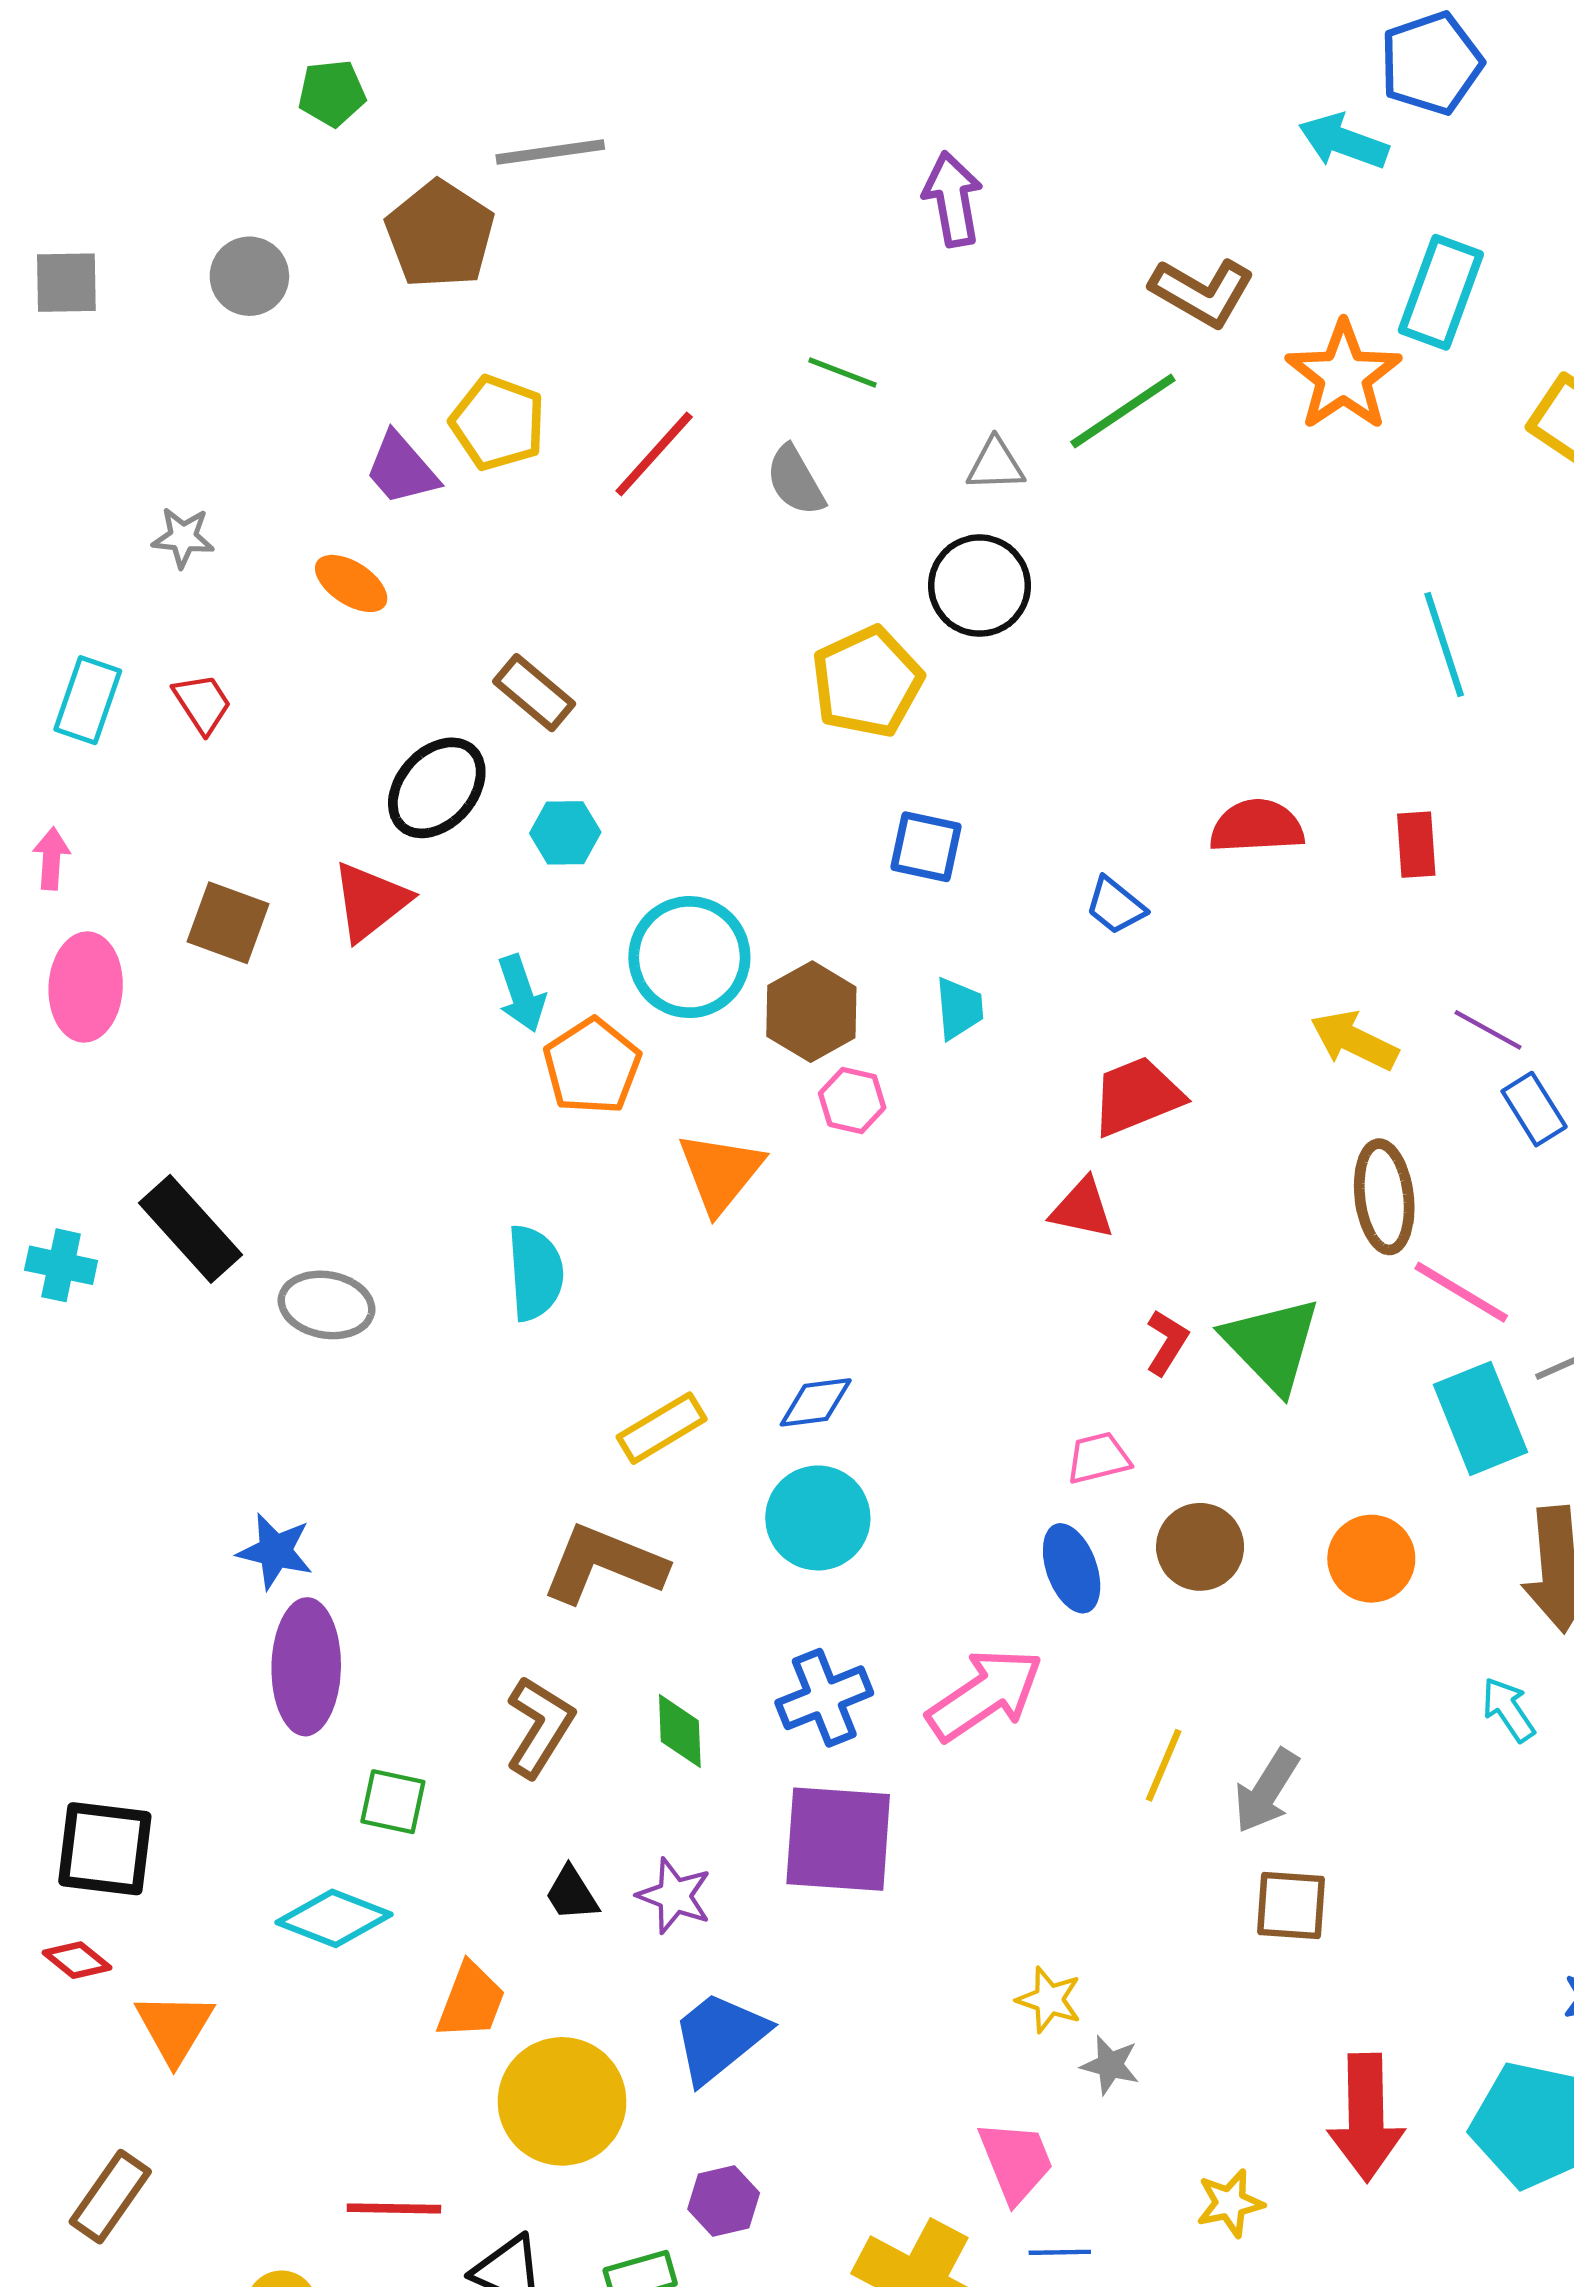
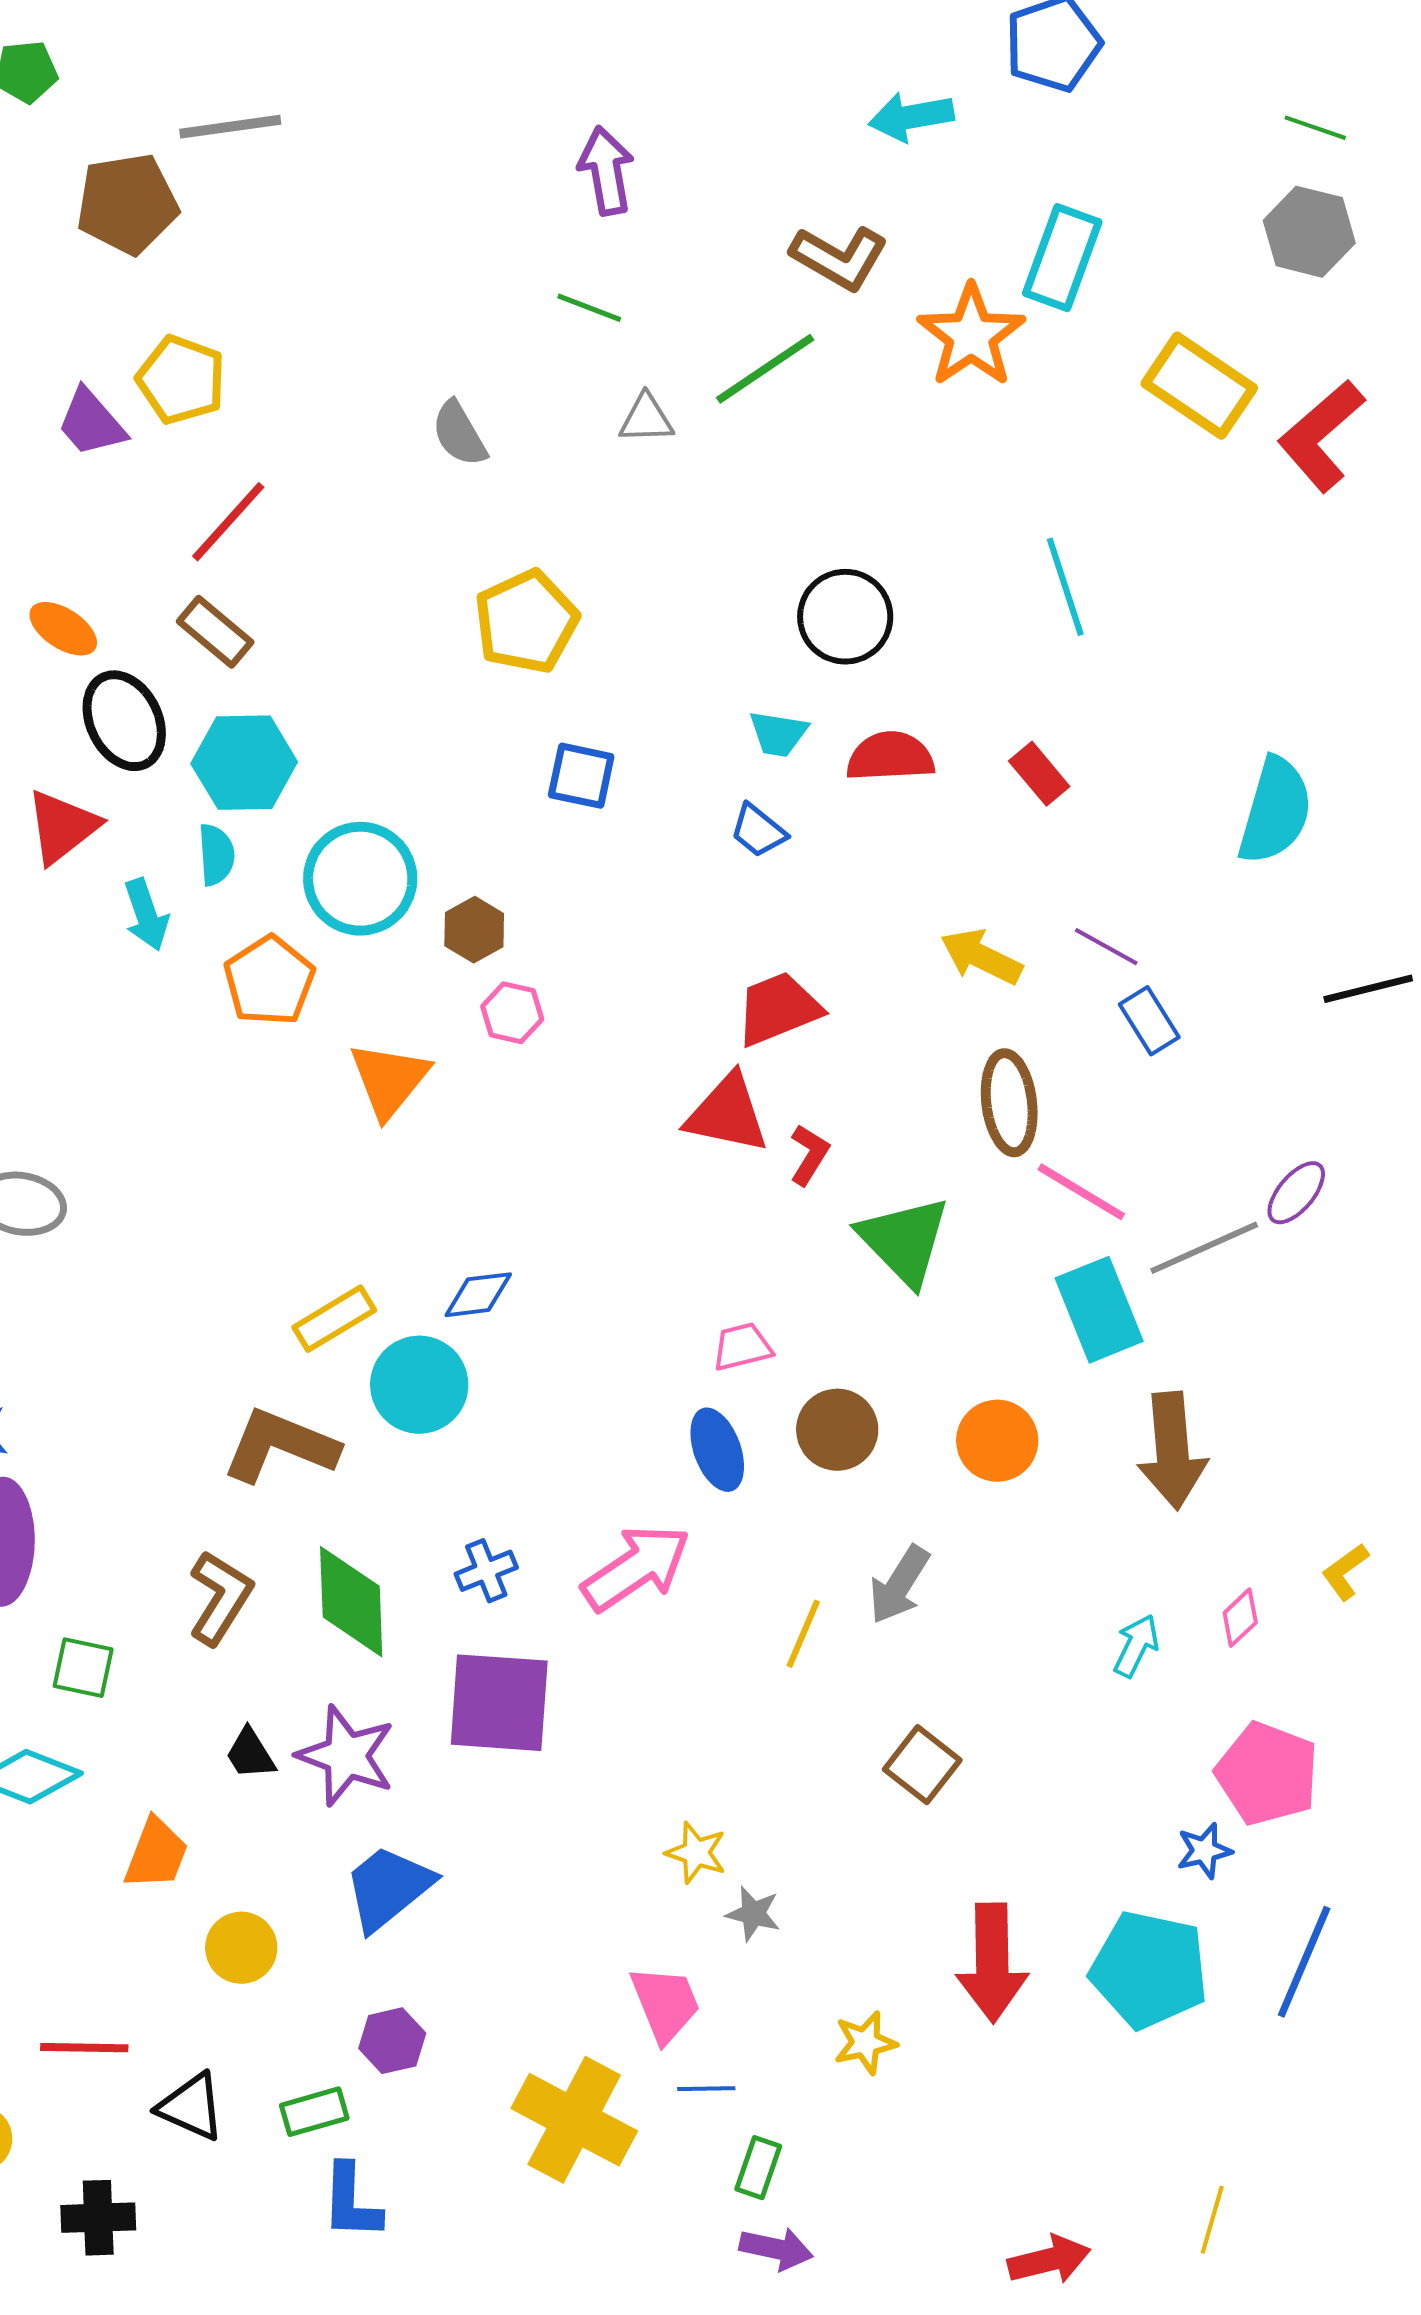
cyan arrow: (1343, 141) -> (911, 117), moved, turned -30
brown pentagon: (440, 234) -> (127, 204), turned 30
green line: (842, 373) -> (589, 308), moved
red line: (654, 454) -> (228, 522), moved
orange ellipse: (351, 583) -> (63, 629), moved
black circle: (980, 586) -> (845, 617), moved
black ellipse: (437, 788) -> (124, 721), turned -68
cyan hexagon: (565, 833) -> (244, 763), size x1.6
red rectangle: (1416, 845) -> (1039, 774), turned -36
cyan arrow: (521, 993) -> (146, 915), moved
cyan trapezoid: (959, 1008) -> (778, 734), moved, turned 104
brown hexagon: (811, 1012) -> (474, 930), size x0.7
red triangle: (1082, 1209) -> (727, 1114), size x1.4
cyan semicircle: (535, 1273) -> (216, 855), moved, size x0.7
red L-shape: (1167, 1342) -> (809, 1155), moved
cyan circle: (818, 1518) -> (419, 1385), moved
blue cross: (824, 1698) -> (486, 1571), size x0.7
cyan arrow: (1508, 1710) -> (1136, 1646), moved, turned 60
green diamond: (680, 1731) -> (351, 1602), size x1.6
gray arrow: (1266, 1791) -> (899, 1585), moved
purple star: (674, 1896) -> (346, 1756), size x1.4
brown square: (1291, 1905) -> (922, 1765), turned 34
yellow circle: (562, 2101) -> (241, 1948), size x0.6

